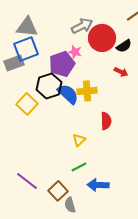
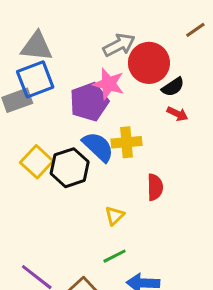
black semicircle: (124, 46) -> (173, 87), moved
pink star: (75, 52) -> (109, 84), size x1.5
black hexagon: (49, 86) -> (70, 168), moved

